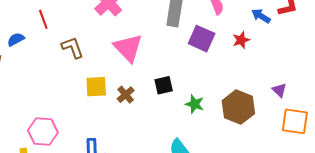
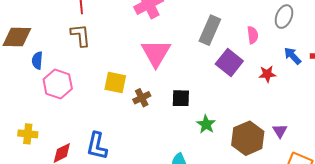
blue semicircle: (16, 39) -> (37, 60), moved, turned -72
brown L-shape: (73, 48) -> (80, 35), moved
purple triangle: (279, 90) -> (280, 131), moved
pink hexagon: (43, 131) -> (58, 84), moved

